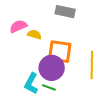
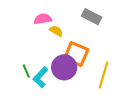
green line: (49, 87) -> (26, 71), moved, turned 32

